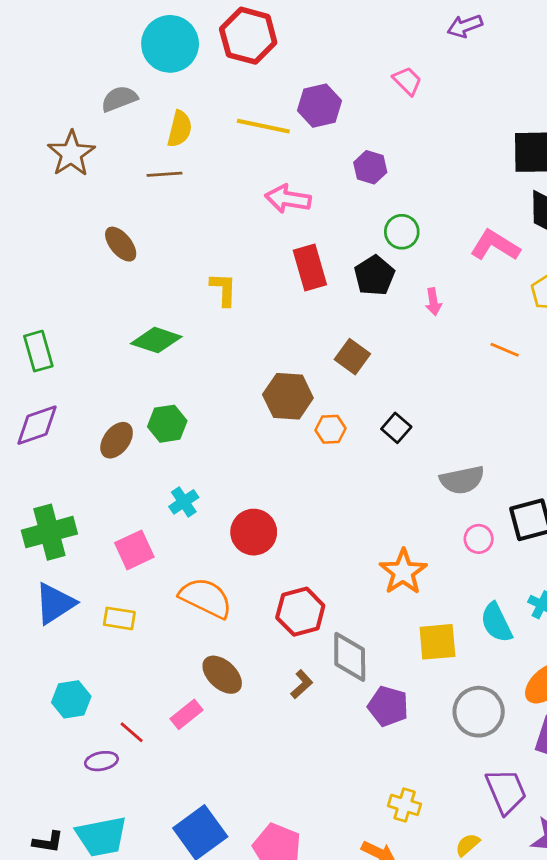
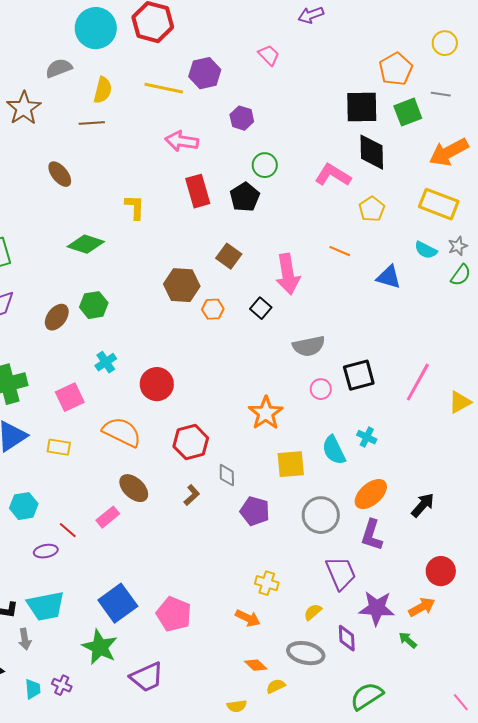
pink arrow: (433, 302) -> (288, 274), moved, size x2.0
gray diamond: (350, 657) -> (227, 475), size x0.6

